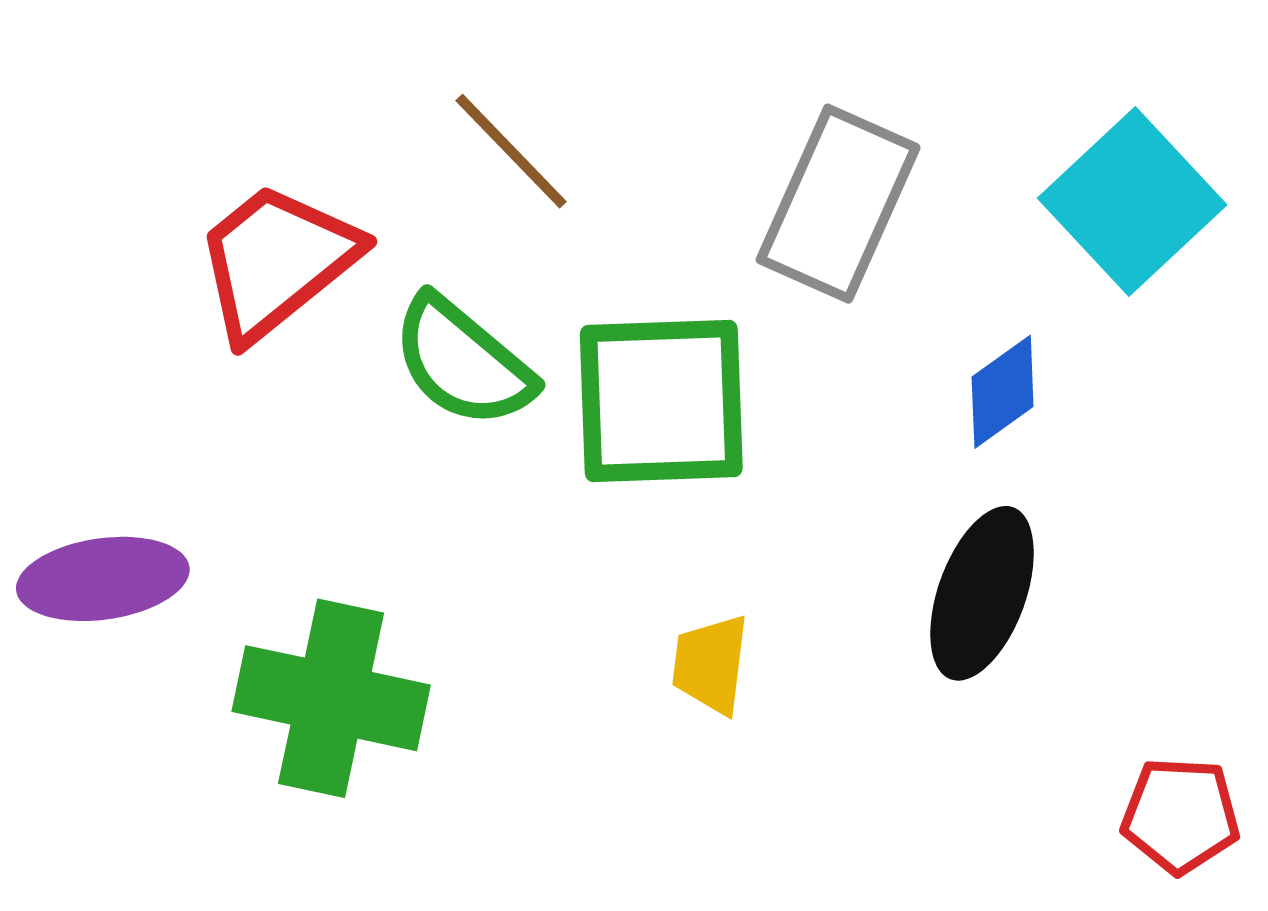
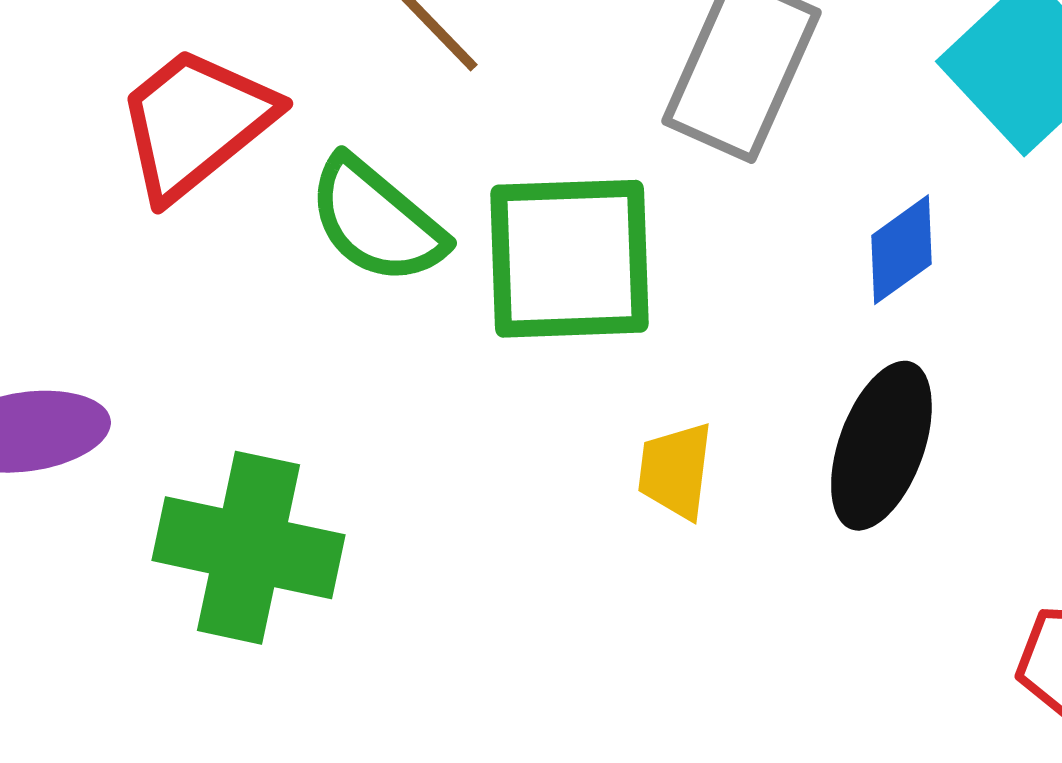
yellow trapezoid: (711, 664) -> (675, 471), moved

